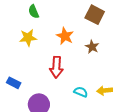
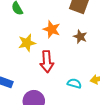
yellow star: (28, 38) -> (27, 43), moved

